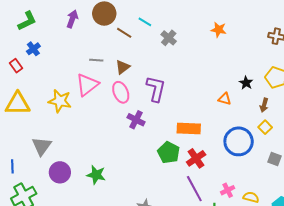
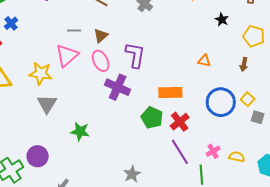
black star: (246, 83) -> (222, 20), moved
purple cross: (136, 120) -> (118, 87), size x1.4
yellow square: (265, 127) -> (248, 99), moved
gray triangle: (42, 146) -> (47, 104), moved
purple circle: (60, 172) -> (38, 156), moved
green star: (96, 175) -> (80, 131), moved

